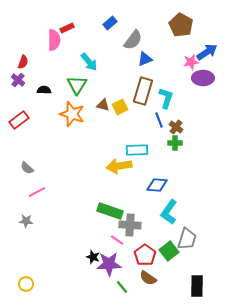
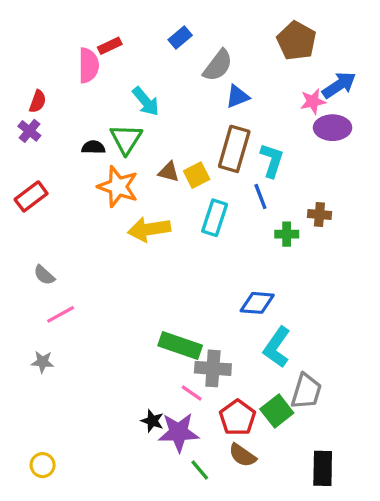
black semicircle: (44, 90) -> (93, 147), moved
brown cross: (176, 127) -> (319, 214), moved, turned -32
cyan rectangle: (137, 150) -> (215, 218), moved, turned -70
yellow arrow: (119, 166) -> (149, 229), moved

